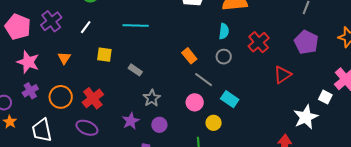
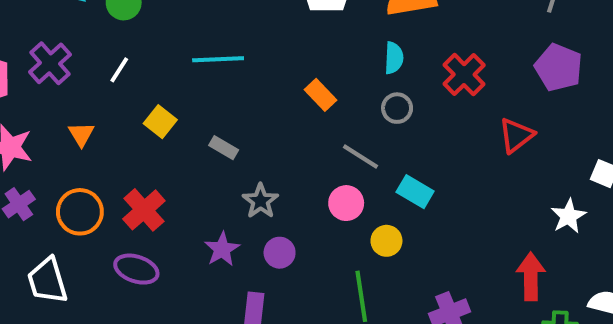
yellow square: (104, 55) -> (160, 122), turned 35
orange rectangle: (189, 56) -> (320, 95), moved
white star: (306, 117) -> (568, 216), size x0.7

